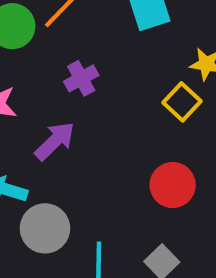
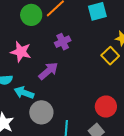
red circle: (173, 185) -> (106, 107), moved

